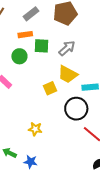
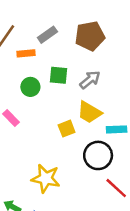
orange rectangle: (25, 35) -> (26, 53), moved
yellow star: (35, 129) -> (46, 178), size x1.6

